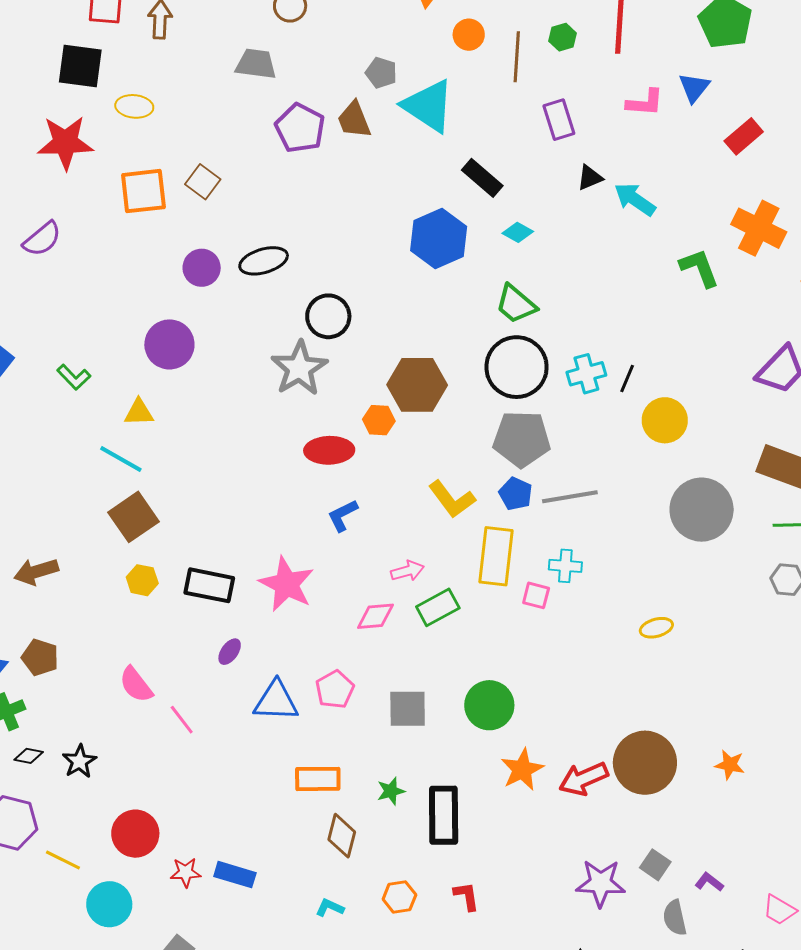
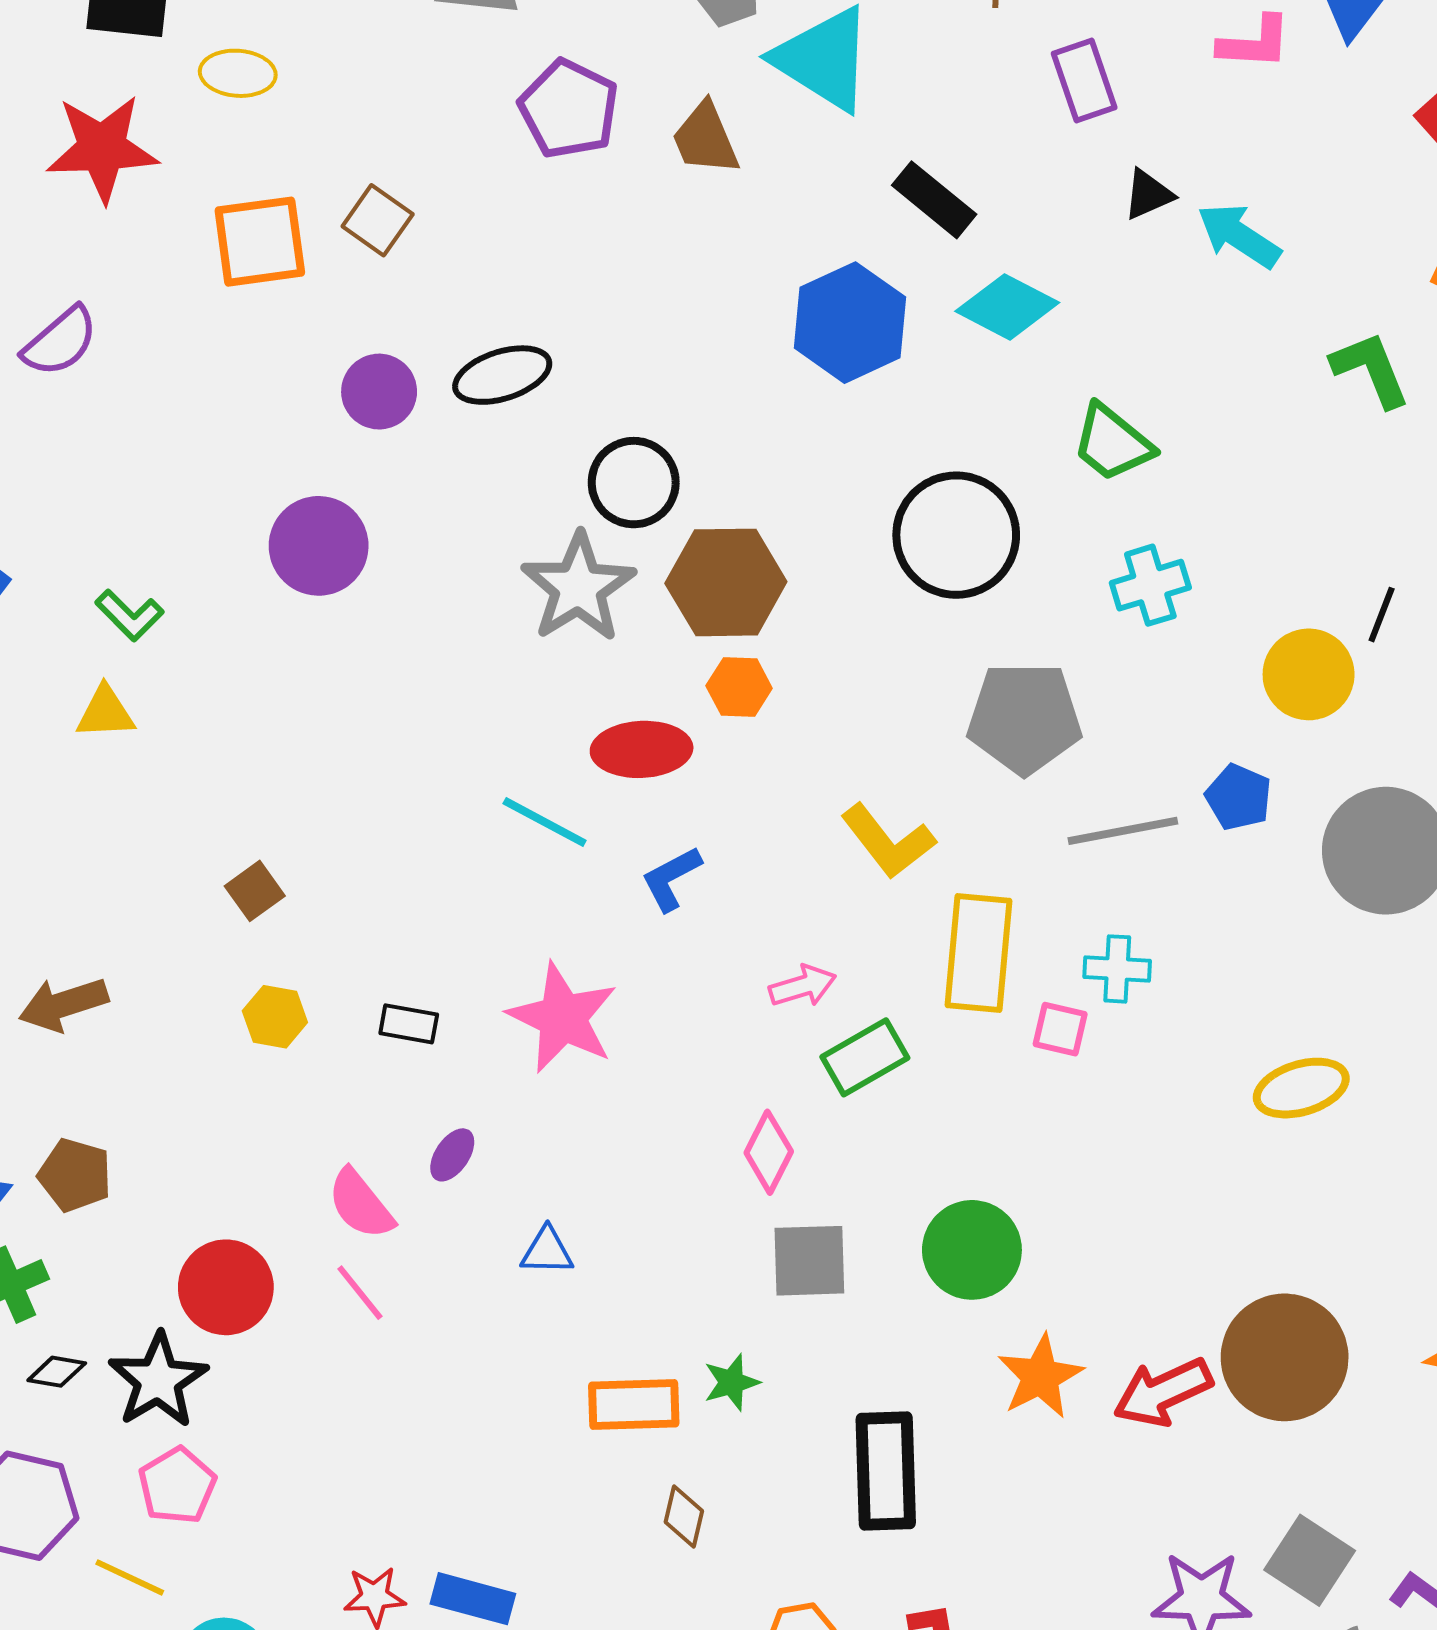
brown trapezoid: (354, 120) -> (705, 139), moved
cyan diamond: (518, 232) -> (1007, 307), size x1.6
green trapezoid: (516, 304) -> (1112, 443), moved
black circle: (517, 367) -> (956, 535), moved
black line: (627, 378) -> (1382, 615), moved
brown hexagon: (417, 385) -> (726, 582), moved
yellow triangle: (139, 412) -> (105, 712), moved
cyan line: (121, 459) -> (545, 822), moved
blue pentagon: (516, 494) -> (1238, 797), moved
brown square: (134, 517) -> (255, 891), size x0.6
black rectangle: (209, 585) -> (409, 1024), size x0.6
pink diamond: (375, 616) -> (769, 1152), moved, turned -57
yellow ellipse: (656, 628) -> (1301, 1088), size x1.4
pink semicircle: (136, 685) -> (361, 1204), moved
pink pentagon: (335, 690) -> (177, 1486), moved
blue triangle: (276, 701) -> (547, 1251), size x0.6
black star: (79, 761) -> (158, 1380), size x1.4
green star: (391, 791) -> (731, 1382), moved
red circle: (135, 834) -> (226, 1287), moved
brown diamond: (342, 836) -> (684, 1516), size x0.7
gray square: (655, 865) -> (1310, 1560), size x1.4

